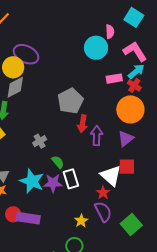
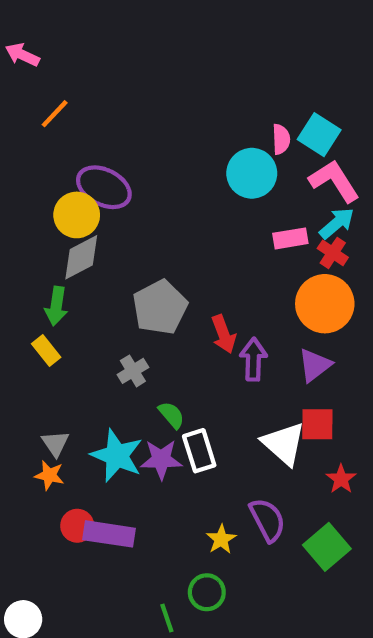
cyan square: (134, 17) -> (319, 135), moved
gray pentagon: (70, 101) -> (160, 307), moved
red arrow: (83, 124) -> (224, 334), turned -30
red star: (103, 193) -> (341, 479), moved

